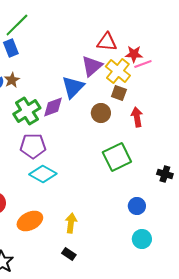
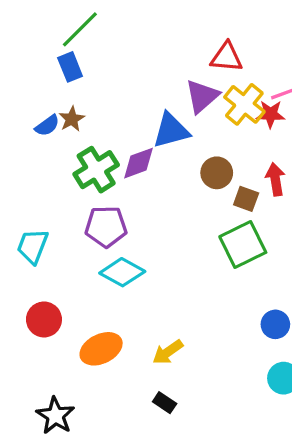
red star: (134, 54) -> (270, 114), moved
blue triangle: (73, 87) -> (171, 130), turned 30
brown square: (119, 93) -> (246, 199), moved
yellow arrow: (71, 223) -> (168, 352), turned -132

